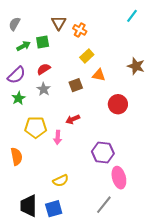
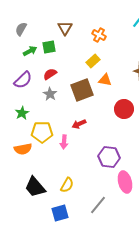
orange cross: (80, 30) -> (99, 35), moved
brown square: (76, 85) -> (82, 90), size x1.6
green star: (18, 98) -> (22, 113), moved
orange semicircle: (16, 156) -> (23, 149), moved, turned 90
yellow semicircle: (61, 181) -> (67, 185), turned -35
gray line: (104, 205) -> (98, 205), moved
black trapezoid: (29, 206) -> (35, 187), moved, turned -40

